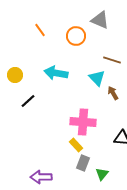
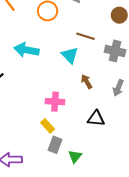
brown arrow: (113, 93) -> (87, 82), moved
pink cross: (83, 122) -> (55, 102), size x0.7

